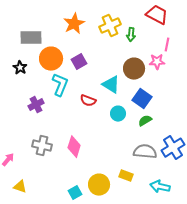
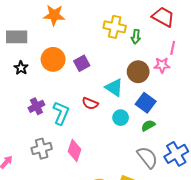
orange star: (74, 24) -> (54, 15), moved, turned 30
yellow cross: (110, 26) -> (115, 27), turned 35
gray rectangle: (31, 38) -> (17, 37), moved
cyan L-shape: (60, 85) -> (61, 113), moved
gray cross: (42, 146) -> (42, 149), turned -30
gray semicircle: (145, 152) -> (147, 157), turned 45

